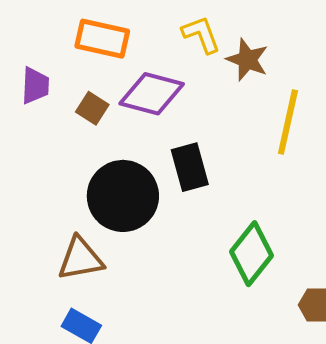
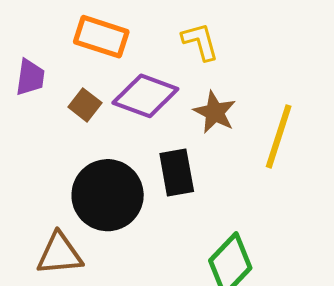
brown star: (247, 60) -> (215, 112), moved

